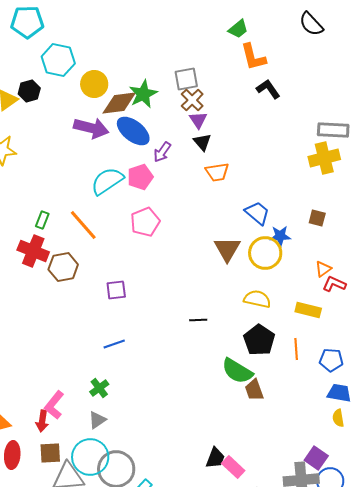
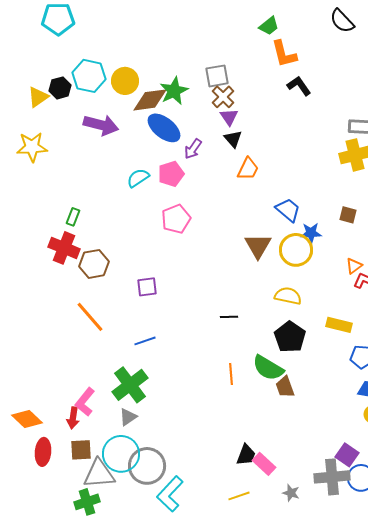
cyan hexagon: (58, 60) -> (89, 76), moved
purple arrow: (91, 128) -> (101, 125), moved
orange trapezoid: (217, 172) -> (248, 169), turned -55
cyan semicircle: (107, 181) -> (138, 178), size x0.7
orange line: (83, 225) -> (90, 317), moved
yellow rectangle: (308, 310) -> (339, 325), moved
orange line: (296, 349) -> (231, 374), moved
green cross: (99, 388) -> (130, 385), size x1.8

